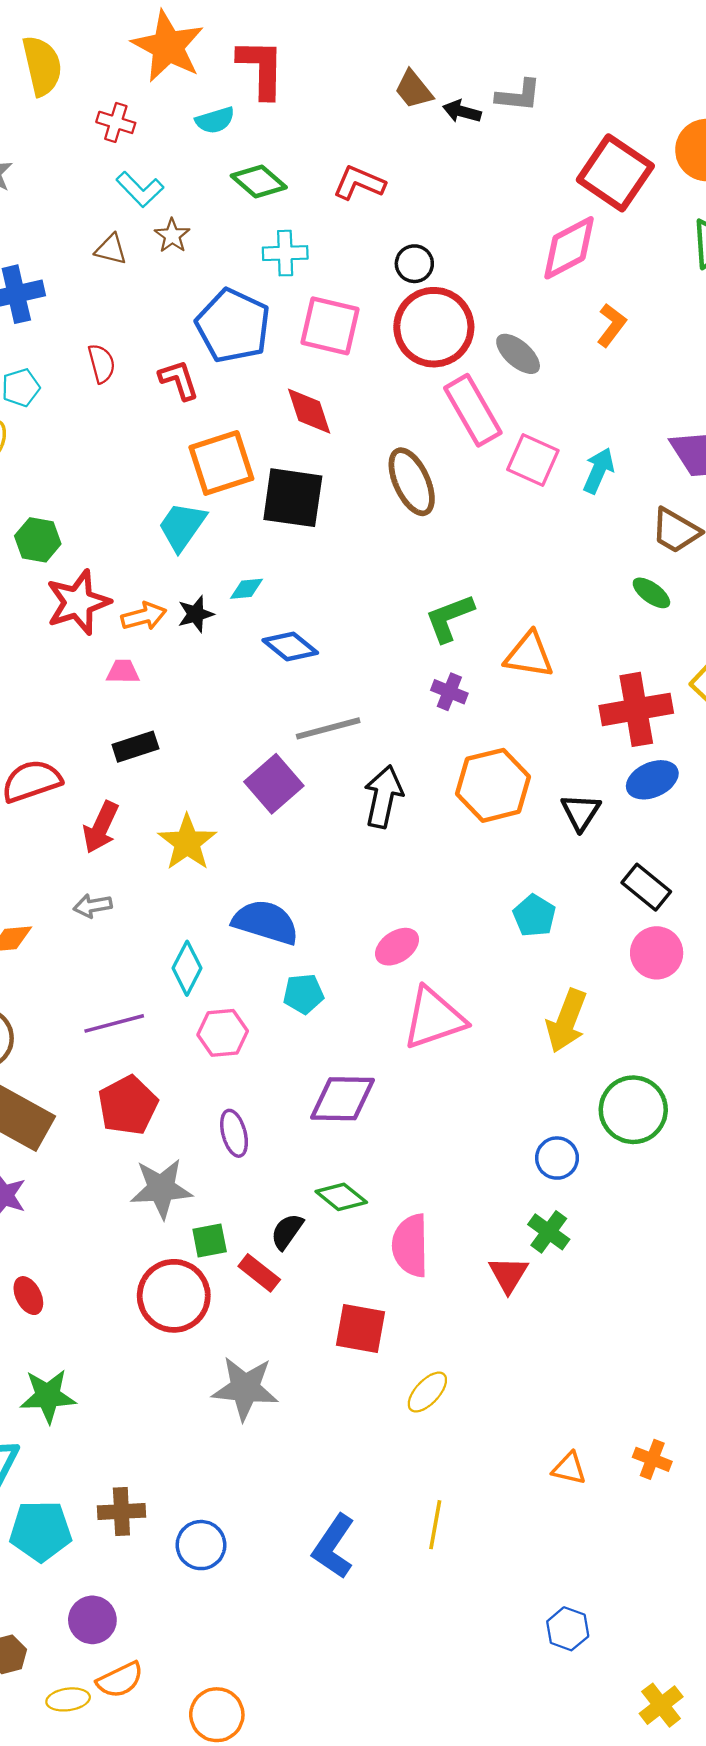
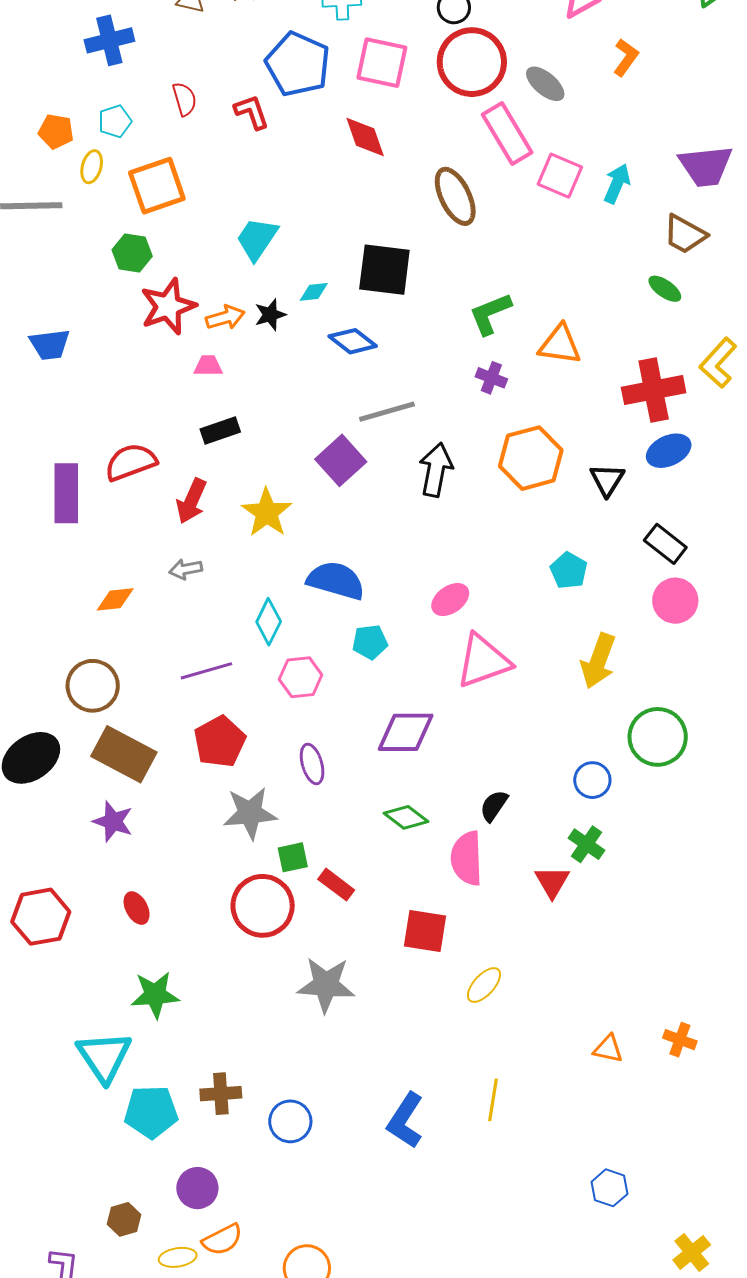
orange square: (221, 463) -> (157, 186), moved
black square: (293, 498) -> (384, 270), moved
black semicircle: (287, 1231) -> (494, 806), moved

